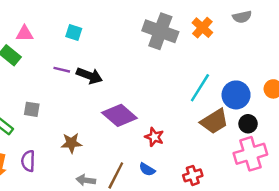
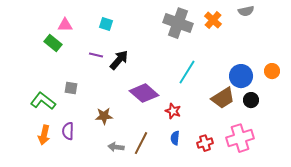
black arrow: (89, 76) -> (119, 60), turned -70
cyan line: (200, 88) -> (187, 72), moved
pink cross: (250, 154) -> (240, 138), moved
blue semicircle: (147, 169) -> (175, 138), moved, turned 64

